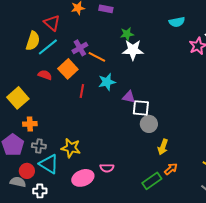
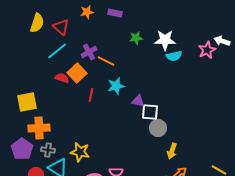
cyan semicircle: (177, 22) -> (174, 56), moved
yellow semicircle: (33, 41) -> (37, 23), moved
white star: (133, 50) -> (165, 40), moved
red semicircle: (45, 75) -> (62, 78), moved
yellow square: (18, 98) -> (27, 102), turned 30
orange cross: (30, 124) -> (39, 128), size x1.5

